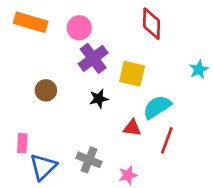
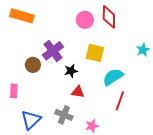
pink circle: (79, 28) -> (85, 20), moved
purple cross: (93, 58) -> (53, 51), moved
red triangle: (132, 128) -> (78, 92), moved
pink rectangle: (22, 143) -> (14, 91), moved

